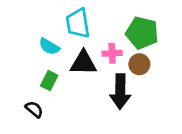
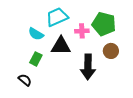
cyan trapezoid: (78, 23) -> (57, 17), turned 75
pink cross: (112, 53) -> (82, 31), moved
brown circle: (139, 64) -> (111, 51), moved

